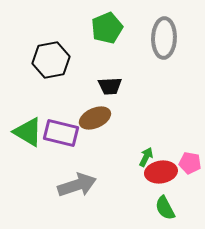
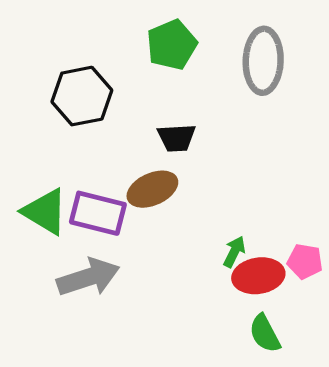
gray arrow: (77, 185) -> (88, 277), moved

